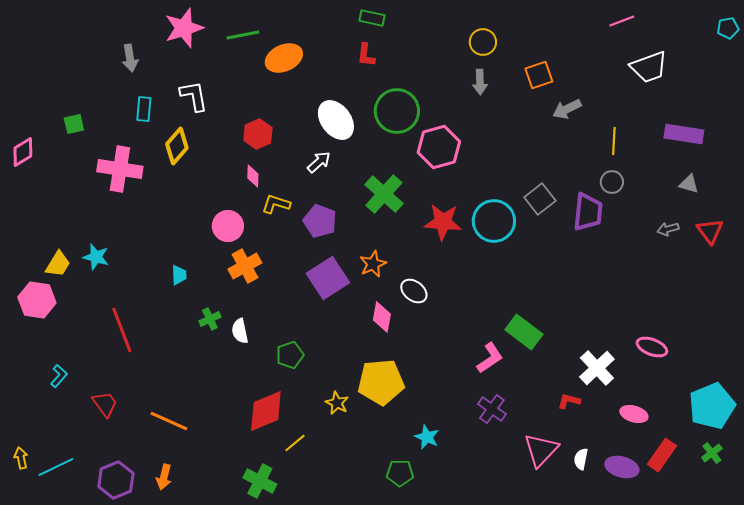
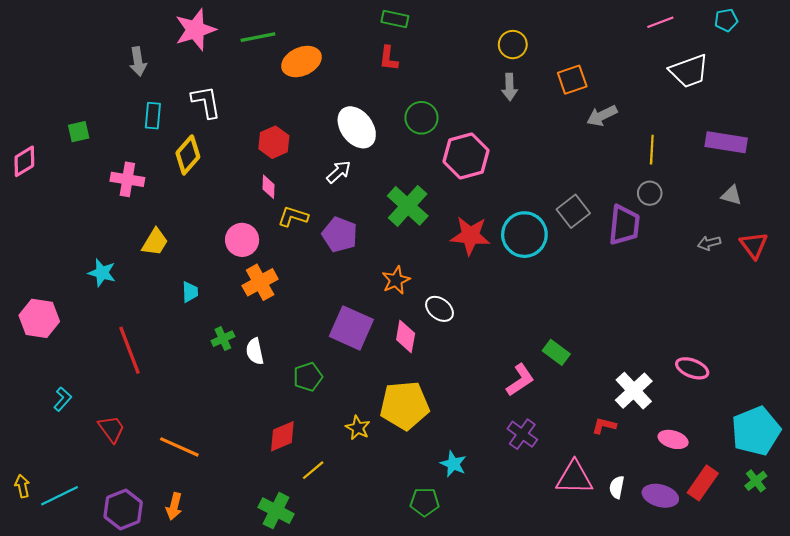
cyan pentagon: (728, 28) -> (726, 20), moved
green circle: (397, 111) -> (421, 118), size x0.7
pink cross: (120, 169) -> (127, 179), size x0.7
yellow trapezoid: (58, 264) -> (155, 242), moved
purple square: (328, 278) -> (351, 328), moved, turned -33
green rectangle: (524, 332) -> (556, 352), size x0.7
red diamond: (266, 411) -> (282, 436), size x0.7
pink triangle: (541, 450) -> (574, 478), turned 48

